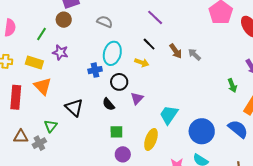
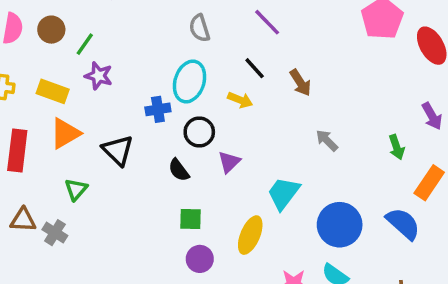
brown circle: (64, 20) -> (51, 30), moved
gray semicircle: (105, 22) -> (200, 28), moved, turned -133
green line: (42, 34) -> (85, 44), moved
gray arrow: (194, 54) -> (327, 140), moved
orange triangle: (43, 86) -> (65, 133), turned 42
black triangle: (74, 108) -> (118, 150), moved
green triangle: (51, 126) -> (76, 189), moved
gray cross: (39, 143) -> (55, 233), turned -32

